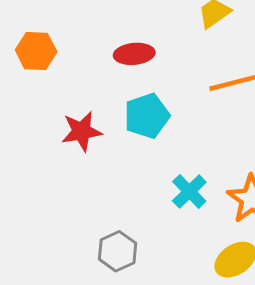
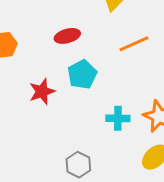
cyan cross: (189, 191) -> (118, 118), turned -35

